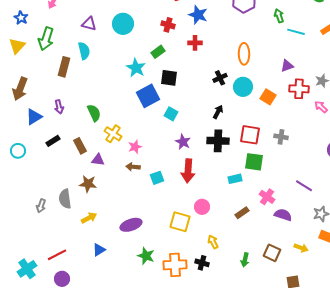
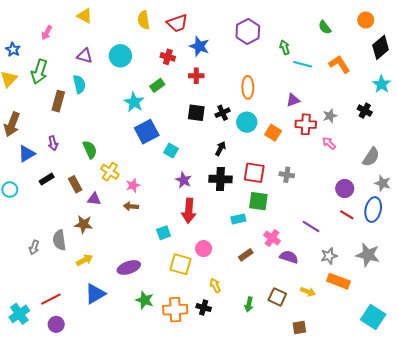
black square: (169, 78) -> (196, 113), moved
cyan square: (157, 178) -> (164, 233), moved
blue triangle: (99, 250) -> (95, 294), size x1.5

